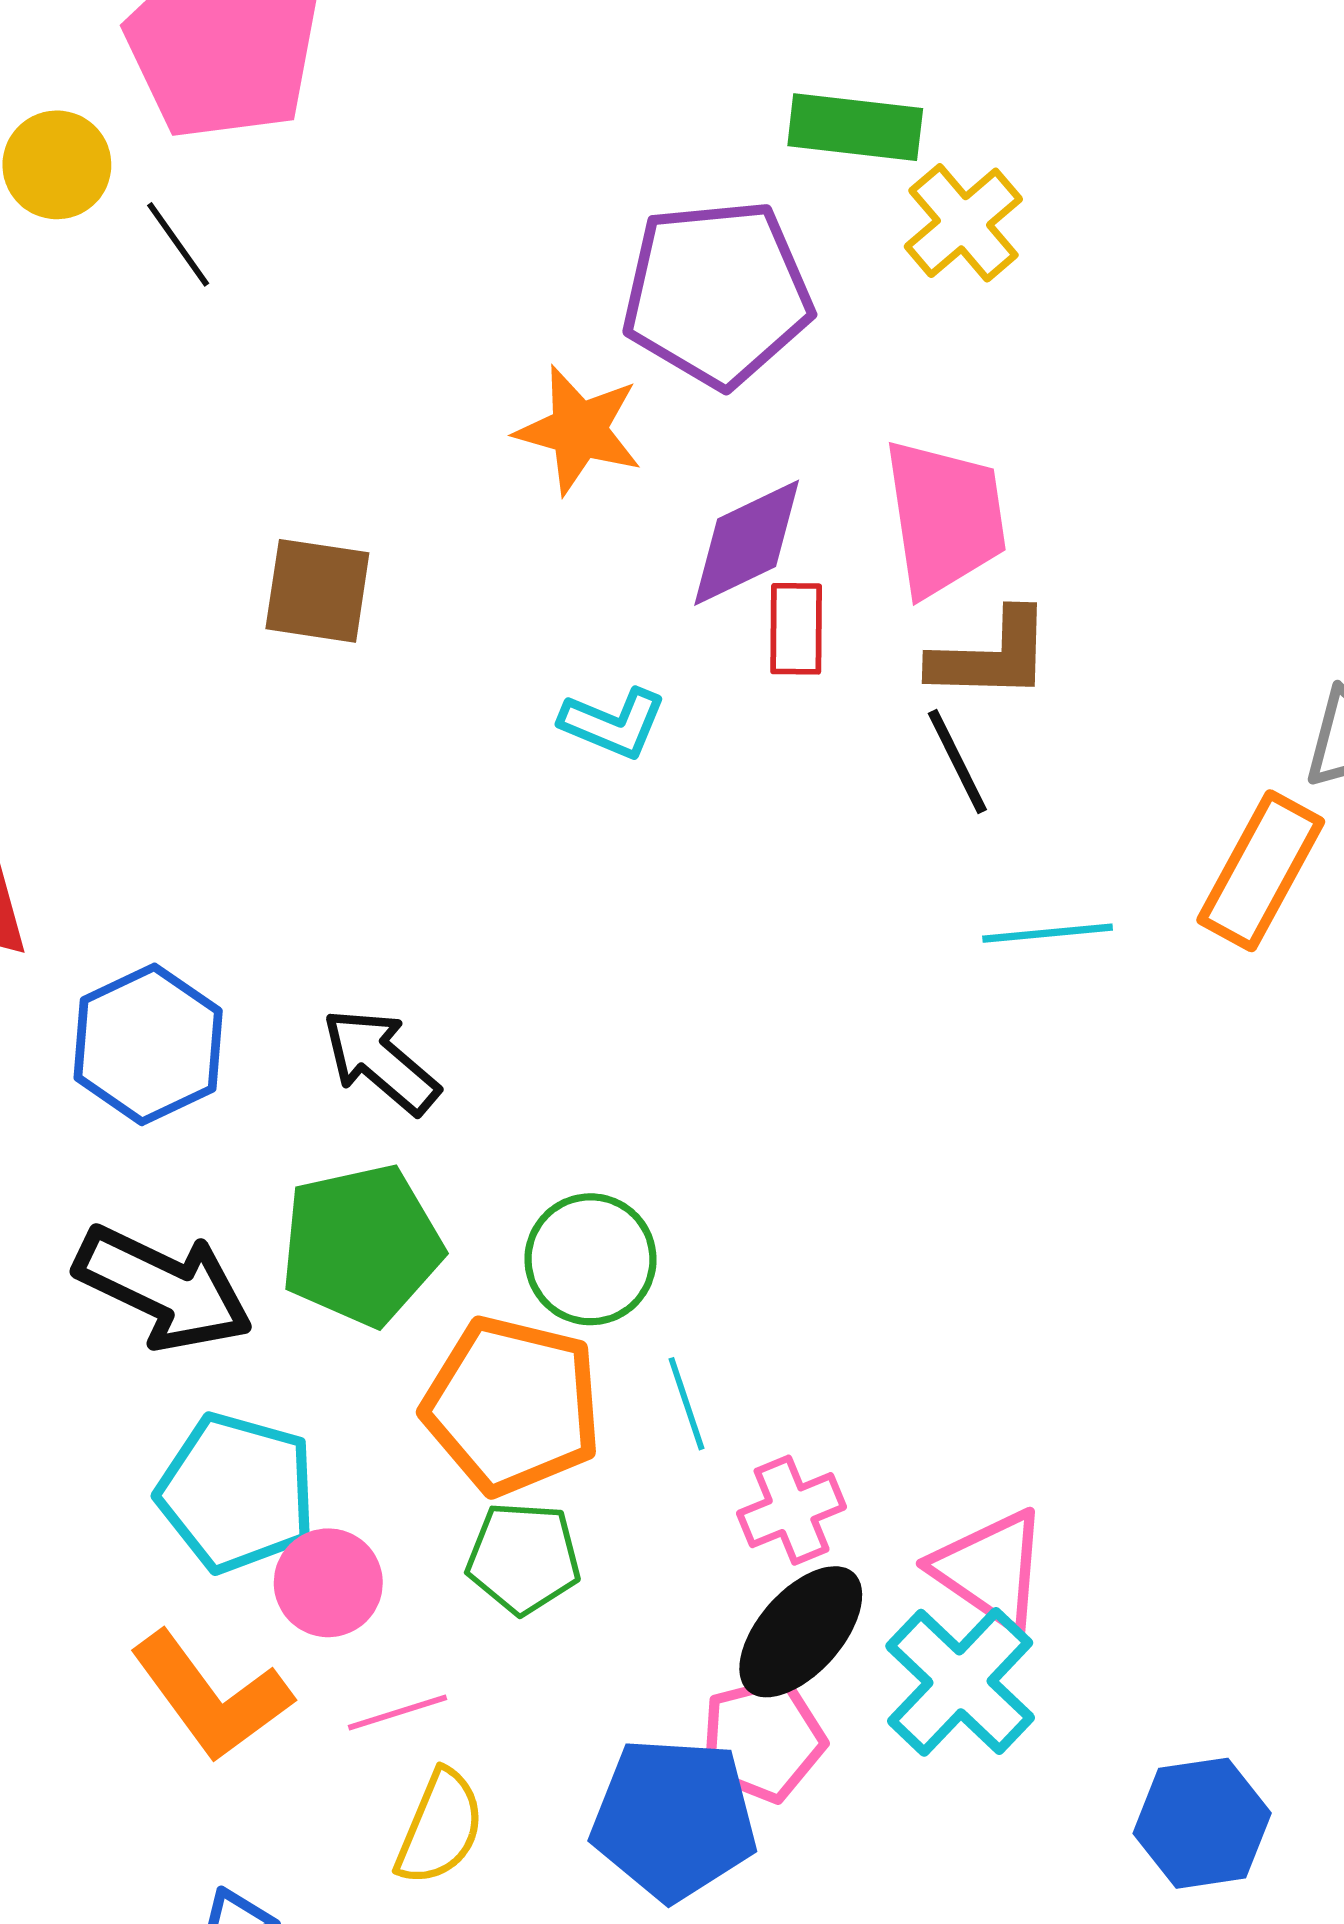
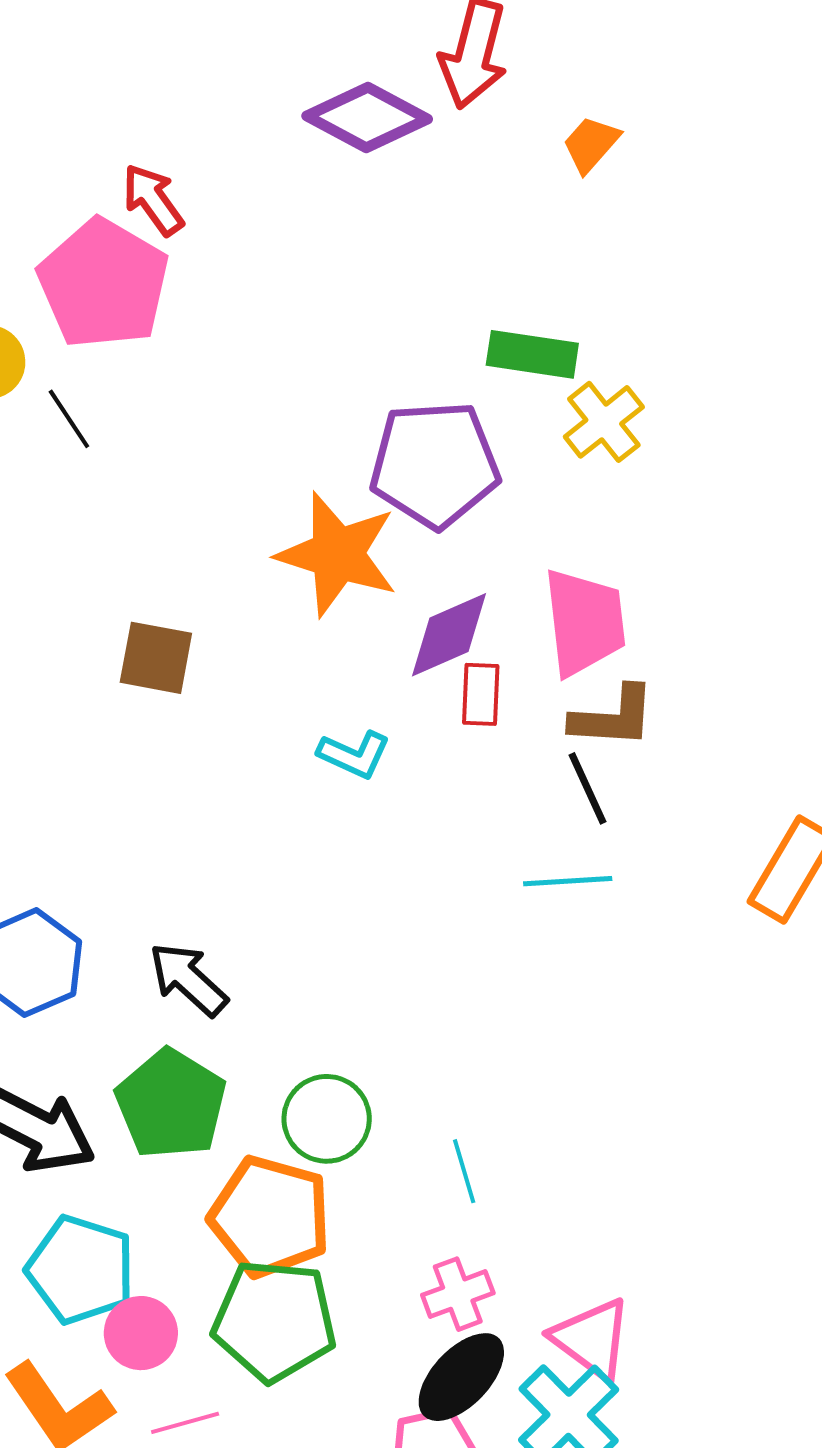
orange star: (579, 430) -> (337, 554), size x1.4
cyan line: (1048, 933) -> (568, 881), moved
green pentagon: (361, 1245) -> (171, 1104), turned -30
cyan line: (687, 1404) -> (464, 1171), moved
green pentagon: (523, 1558) -> (274, 1321), size x1.6

